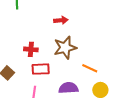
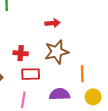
orange line: (90, 68) -> (82, 74), turned 63

